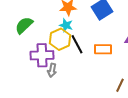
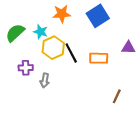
cyan star: (66, 25) -> (40, 32), moved
purple cross: (42, 55) -> (26, 68), moved, size x0.6

